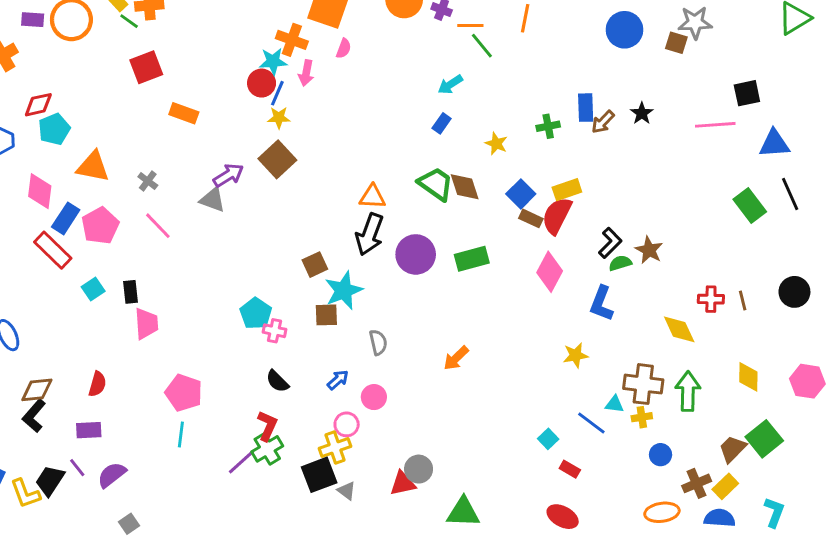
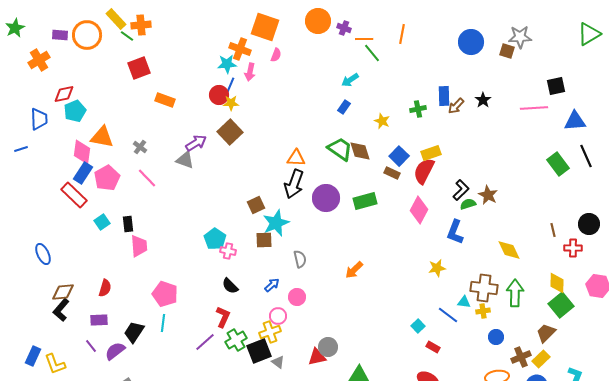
red circle: (262, 83) -> (219, 95), moved
pink diamond: (40, 191) -> (82, 152), moved
brown rectangle: (531, 218) -> (392, 173), moved
red cross: (711, 299) -> (573, 248), moved
green square: (764, 439) -> (561, 305), moved
green cross: (267, 449) -> (236, 340), moved
black trapezoid: (50, 481) -> (134, 332), moved

